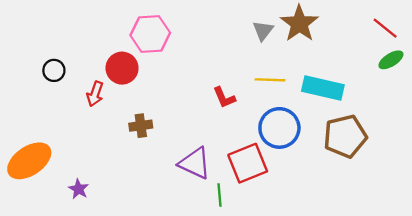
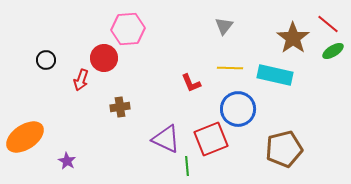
brown star: (299, 23) -> (293, 38), moved
brown pentagon: (345, 136) -> (284, 149), moved

